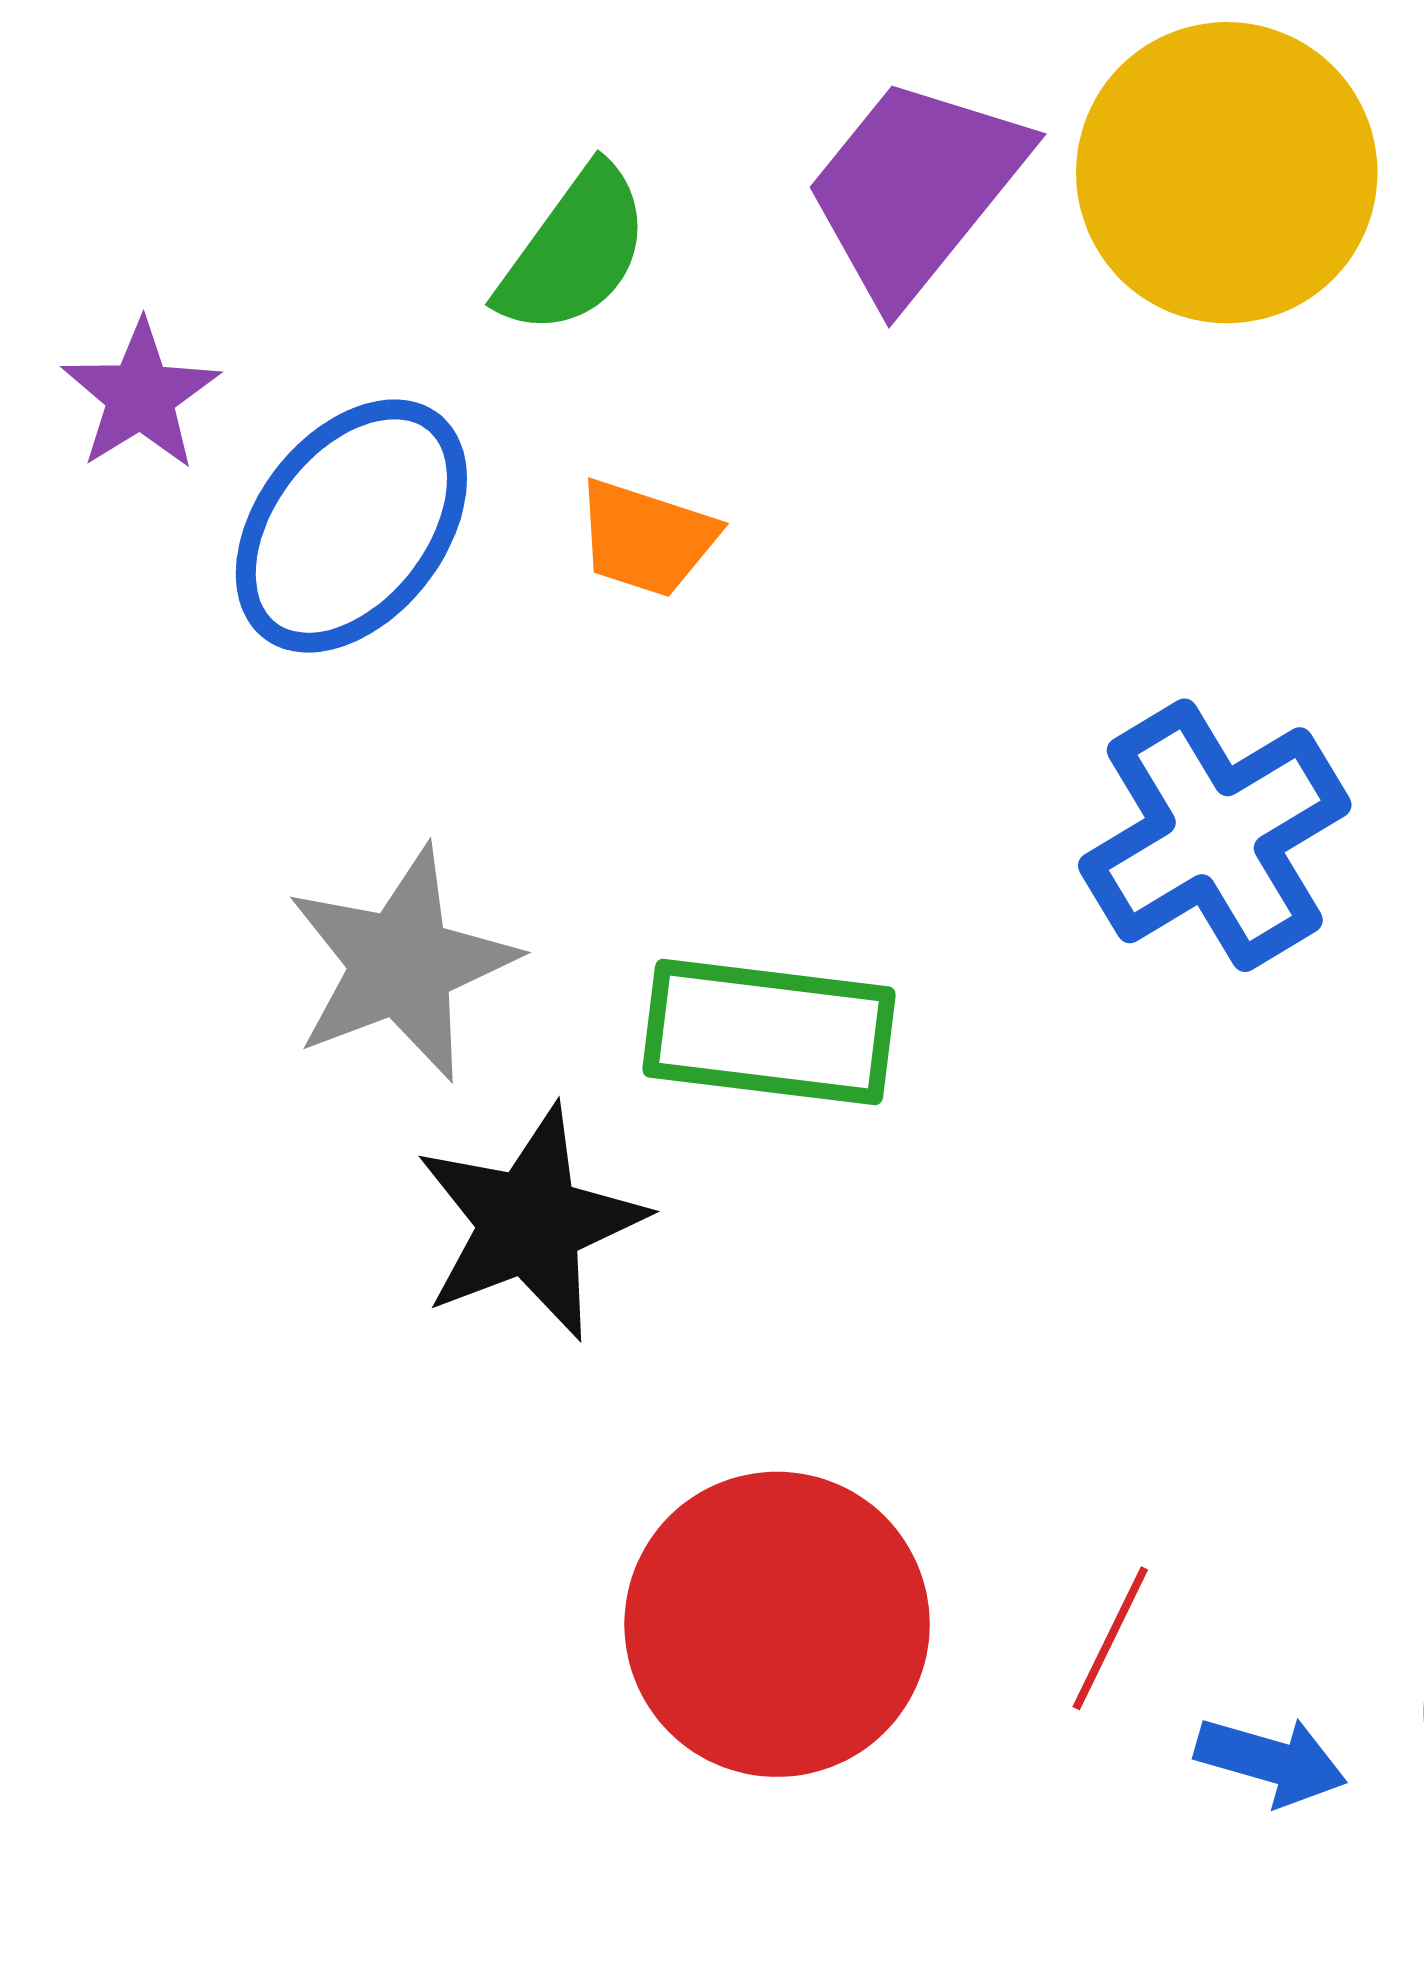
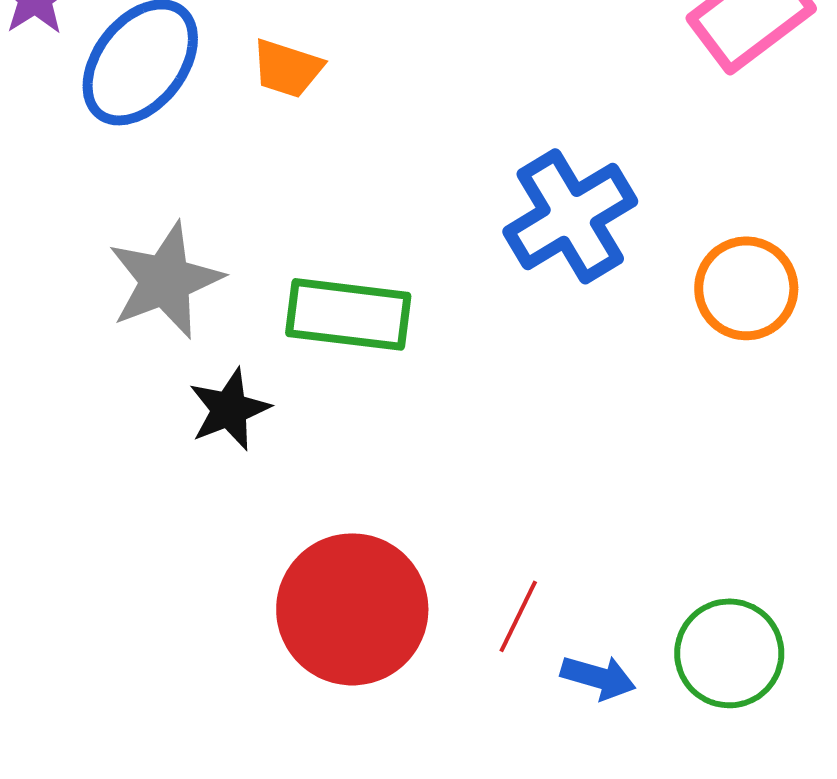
black star: (530, 1223) -> (229, 409), size x0.7

